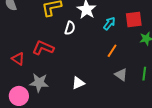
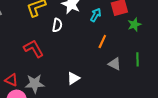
red L-shape: (43, 48) -> (34, 49), turned 45
red triangle: (18, 59) -> (11, 80), moved

